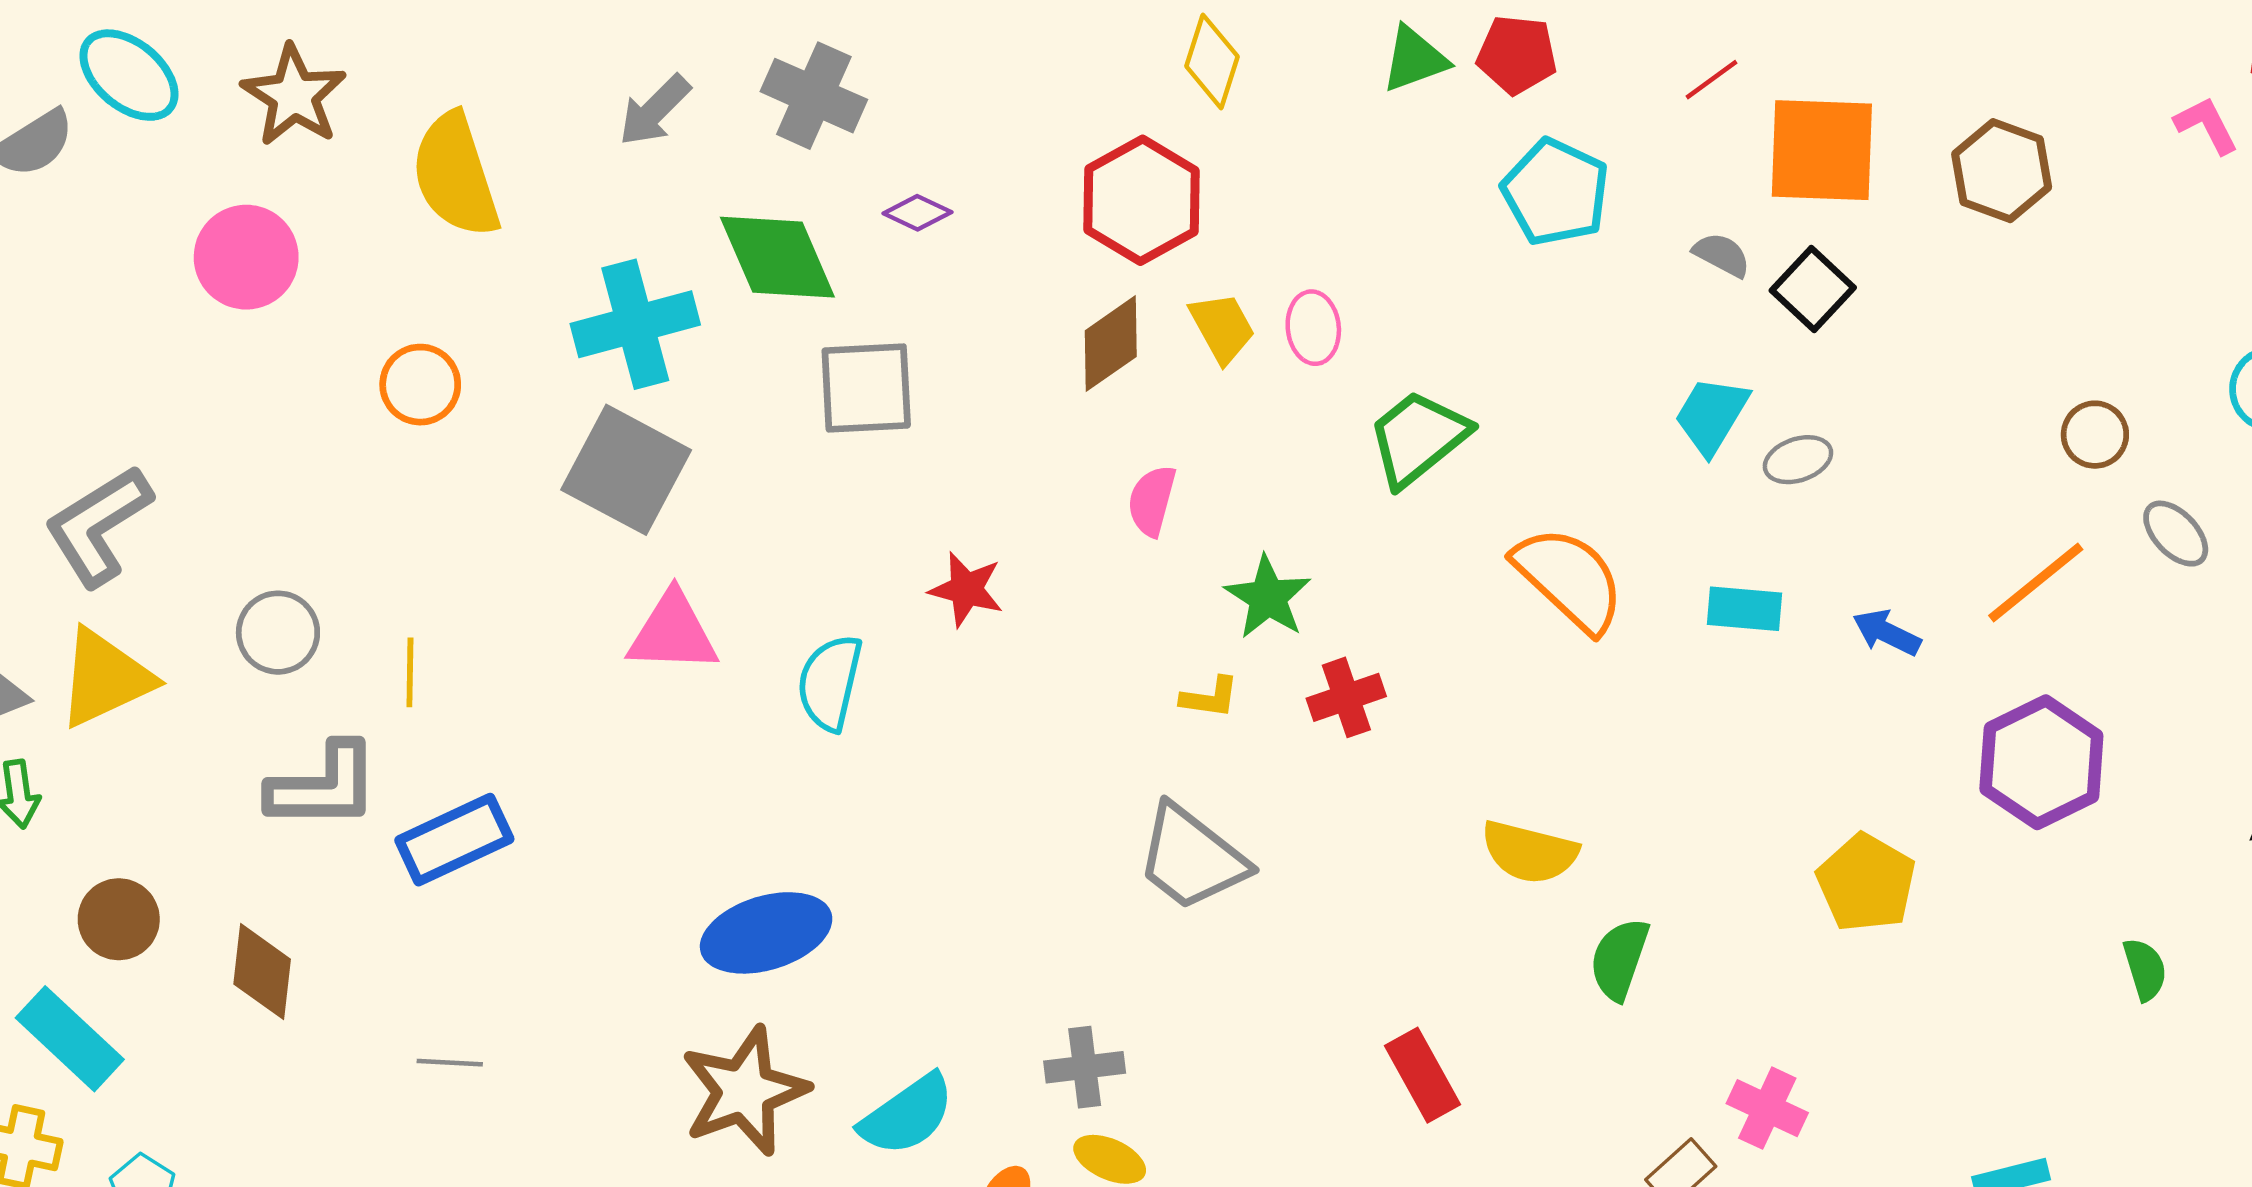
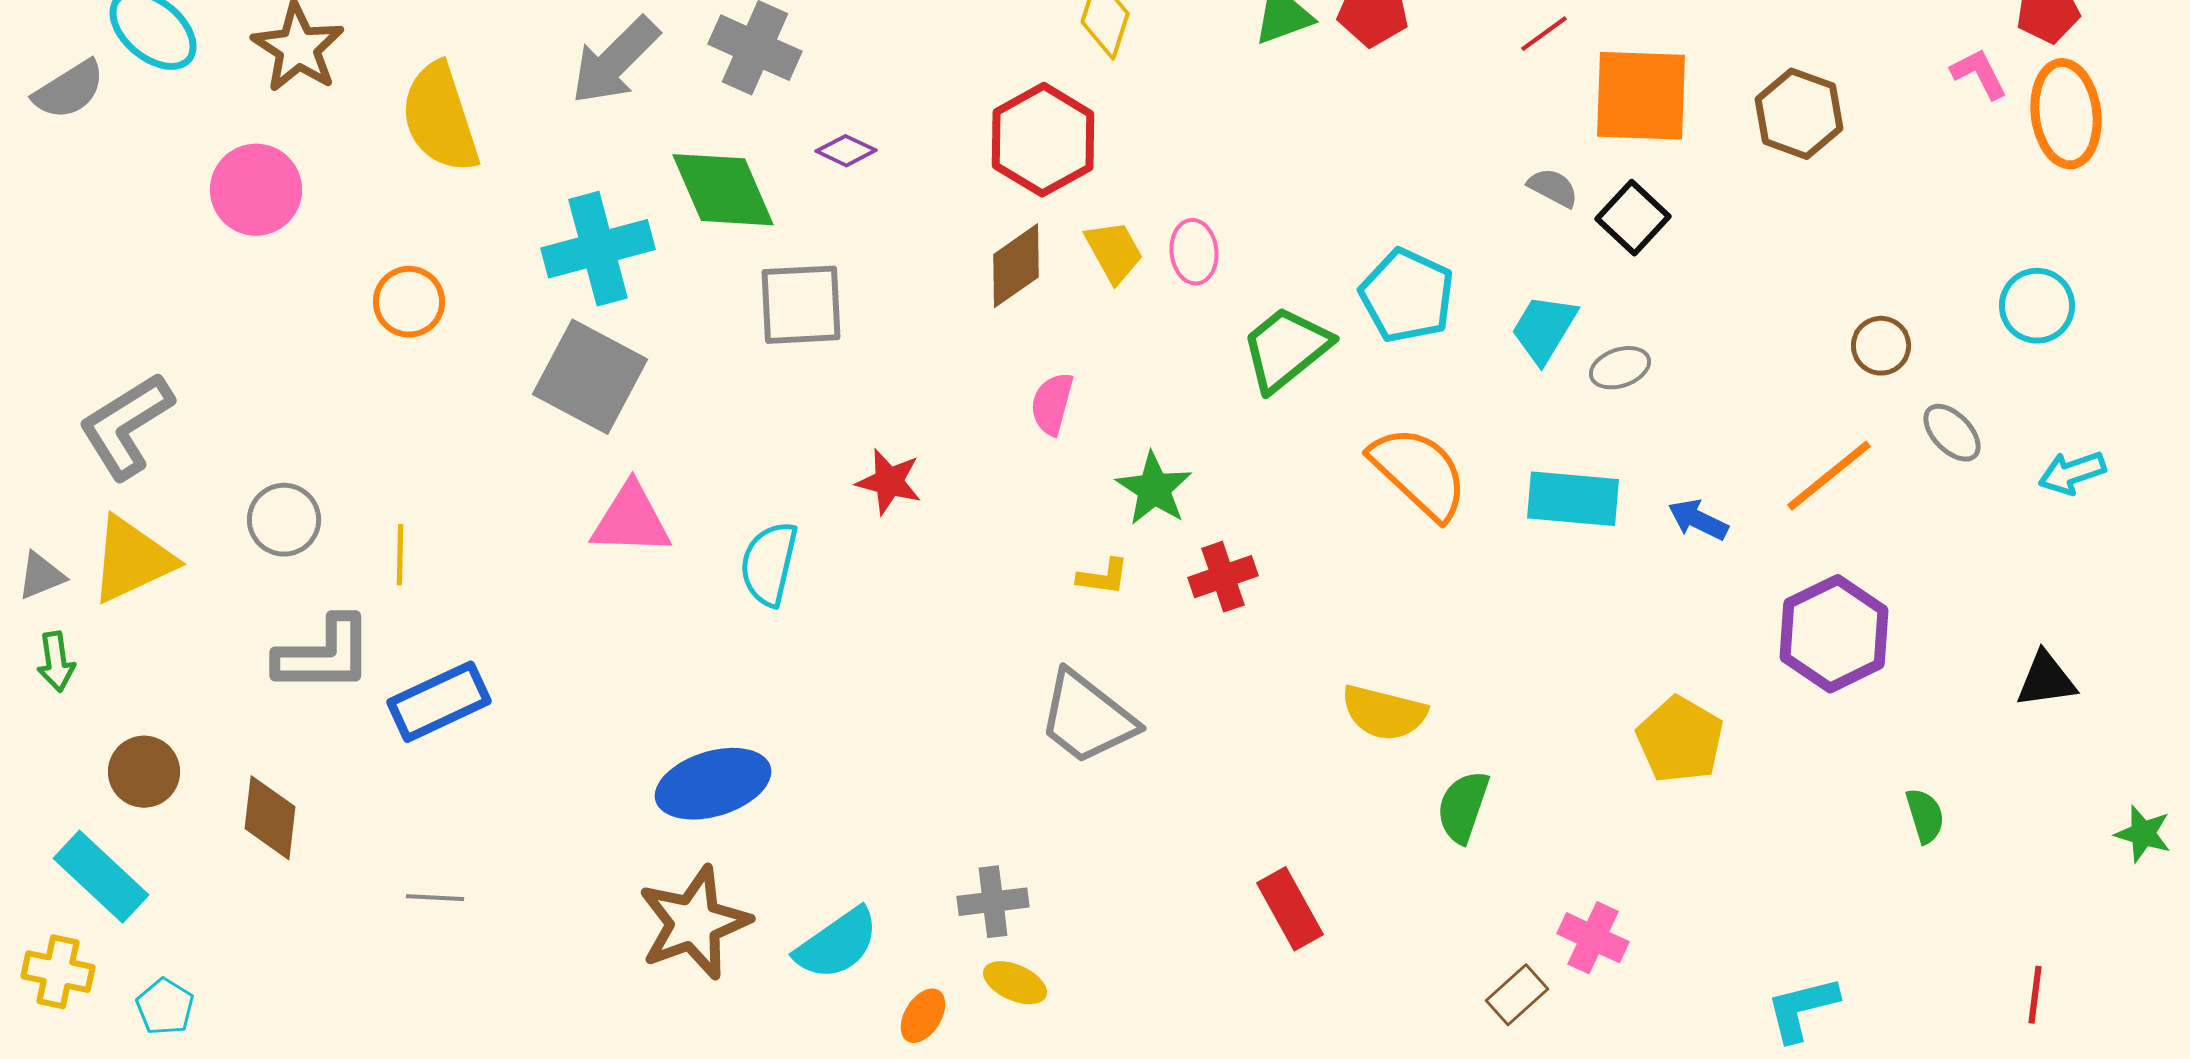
gray arrow: (655, 110) -> (615, 61), size x1.4
cyan pentagon: (1556, 192) -> (1407, 296), moved
cyan rectangle: (1744, 609) -> (1573, 499), size x1.4

